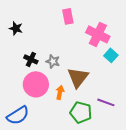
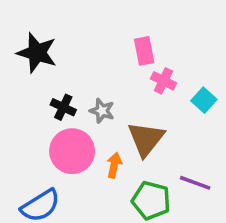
pink rectangle: (68, 16) -> (144, 51), moved
black star: (16, 28) -> (37, 53), size x1.6
pink cross: (98, 34) -> (163, 81), moved, size x0.6

